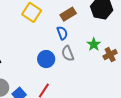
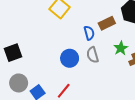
brown rectangle: (68, 14) -> (107, 23), moved

